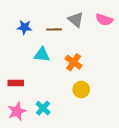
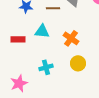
red rectangle: (16, 83) -> (18, 39), moved
cyan cross: (43, 108) -> (46, 67), moved, turned 32

